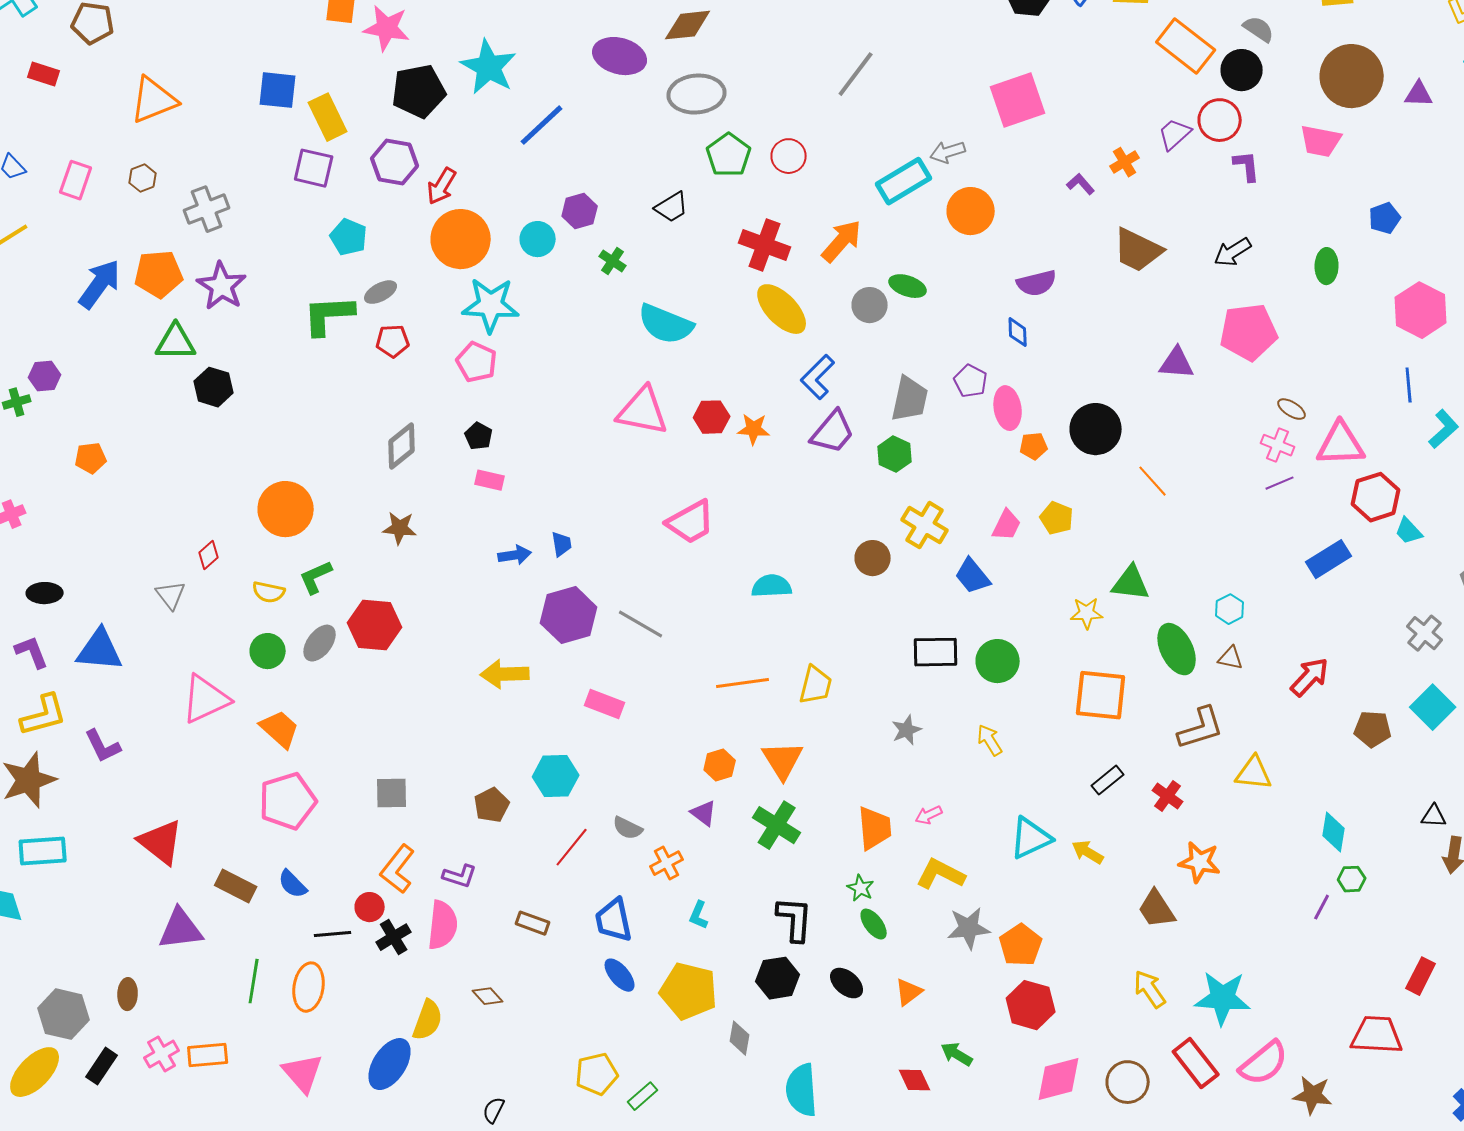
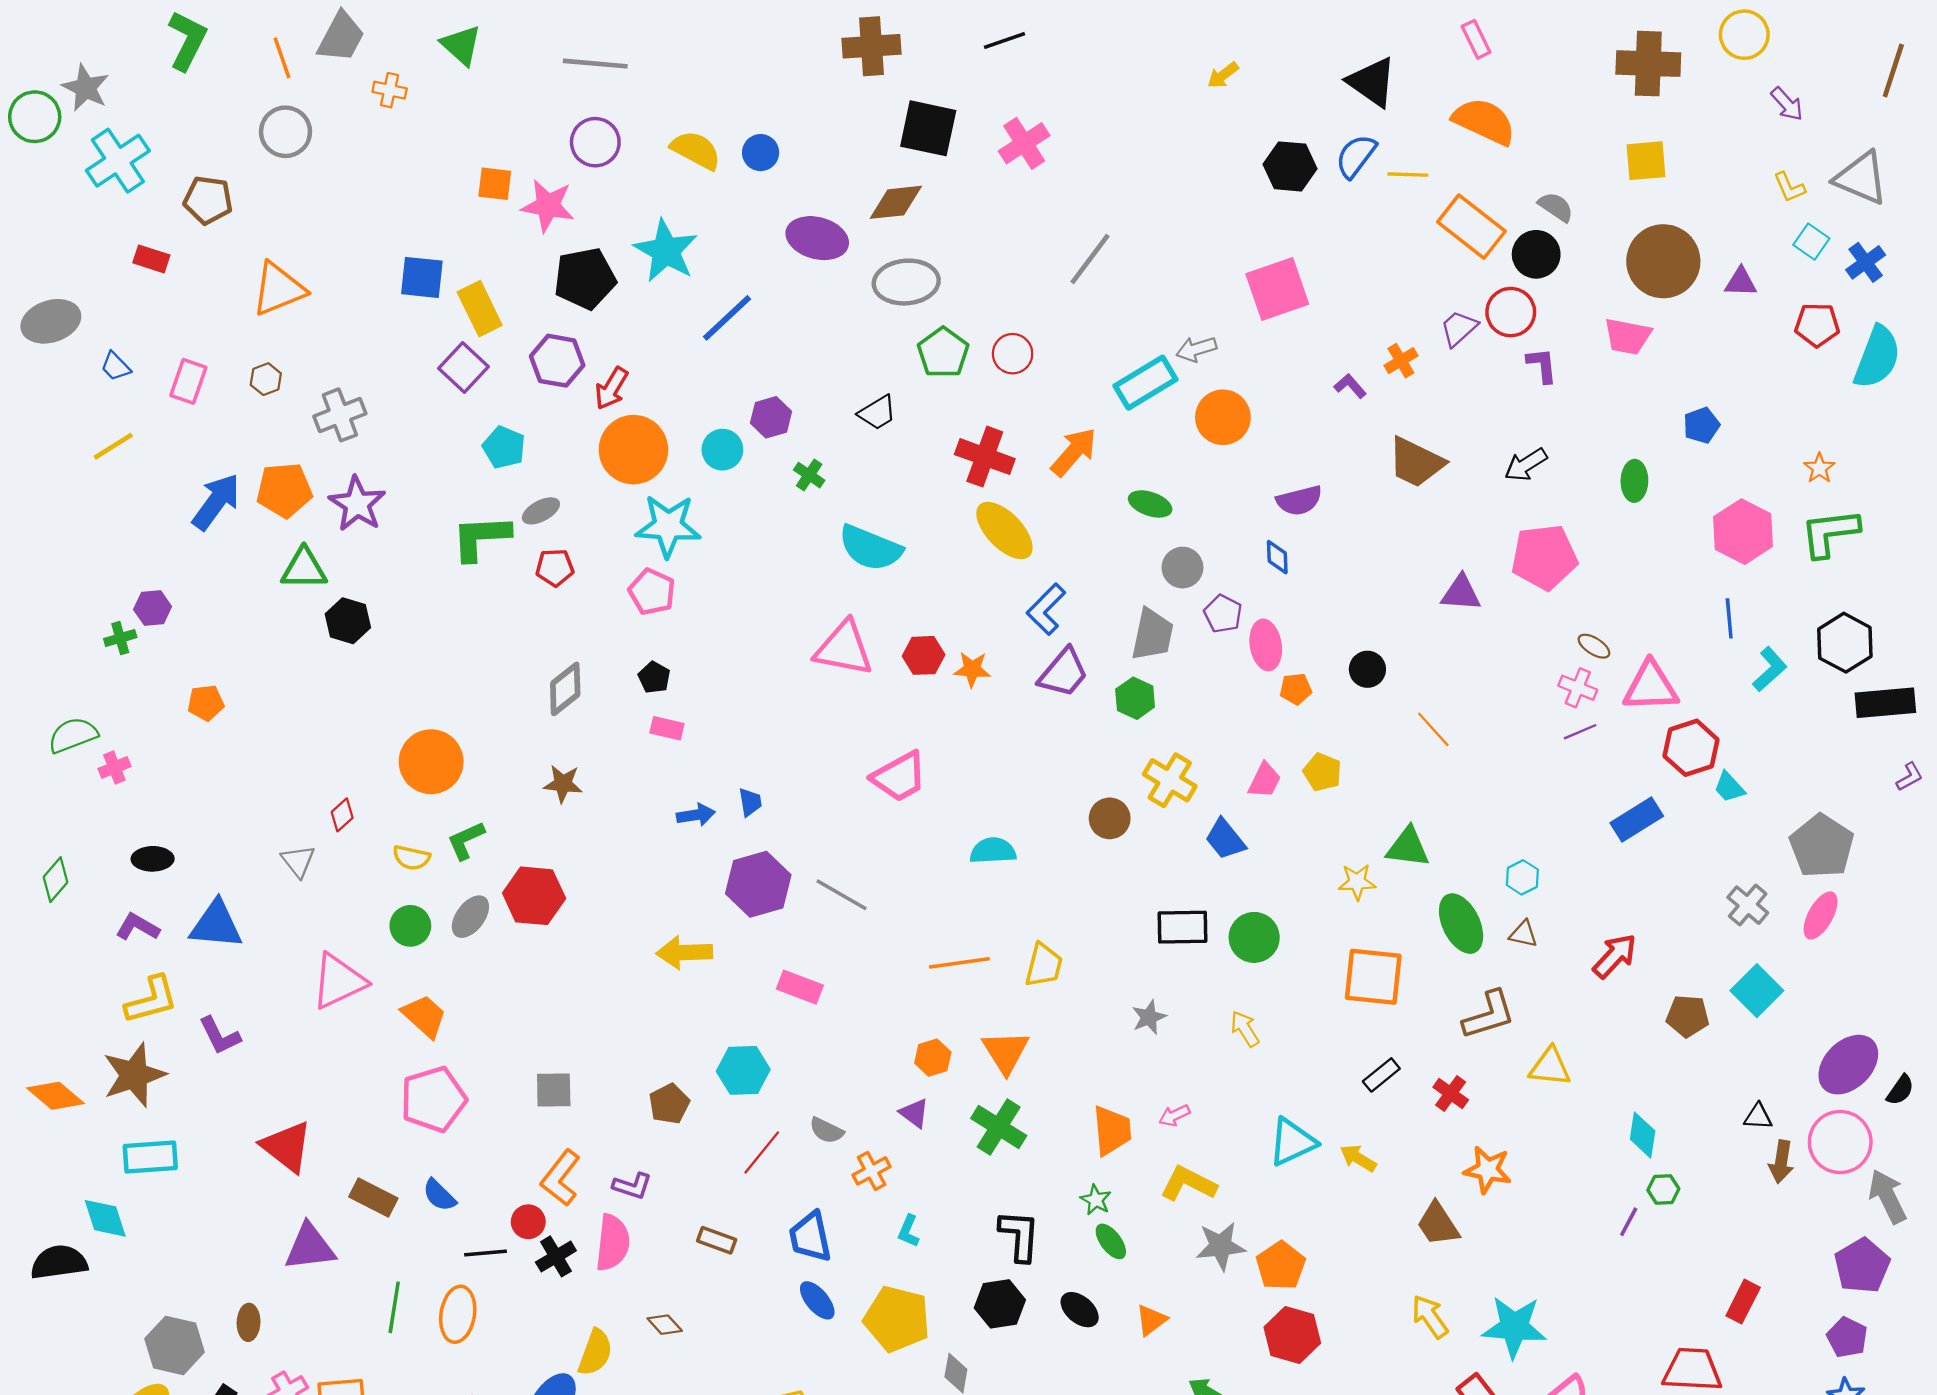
purple square: (314, 168) -> (464, 368), turned 30
gray circle: (870, 305) -> (1182, 568), moved
black circle: (1096, 429) -> (1367, 669), size x0.6
purple L-shape: (32, 652) -> (138, 927), turned -39

